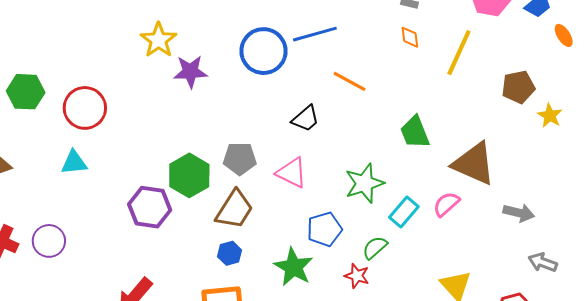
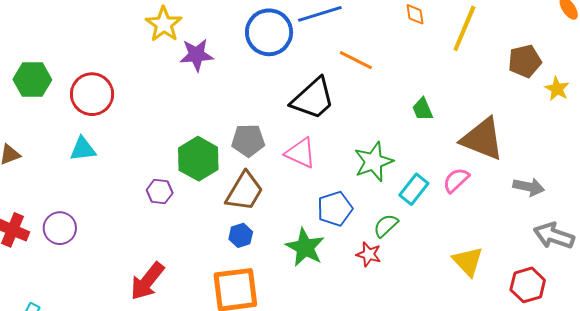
black trapezoid: (306, 119) -> (313, 99), size x1.6
green trapezoid: (415, 132) -> (423, 109), size x0.7
purple hexagon: (150, 207) -> (160, 192), size x0.6
gray arrow: (543, 262) -> (554, 236), size x1.4

